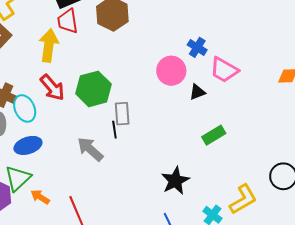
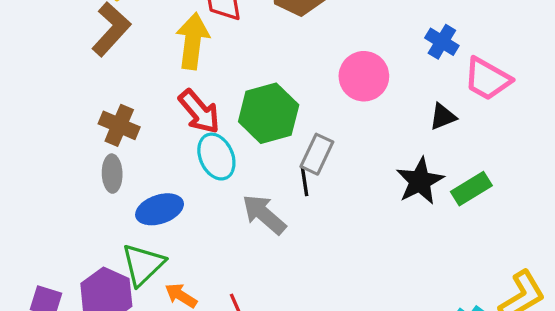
pink circle: (171, 71) -> (364, 76), moved
cyan ellipse: (25, 108) -> (216, 157), moved
gray rectangle: (122, 114) -> (317, 154), turned 30
black star: (175, 181) -> (420, 181), moved

